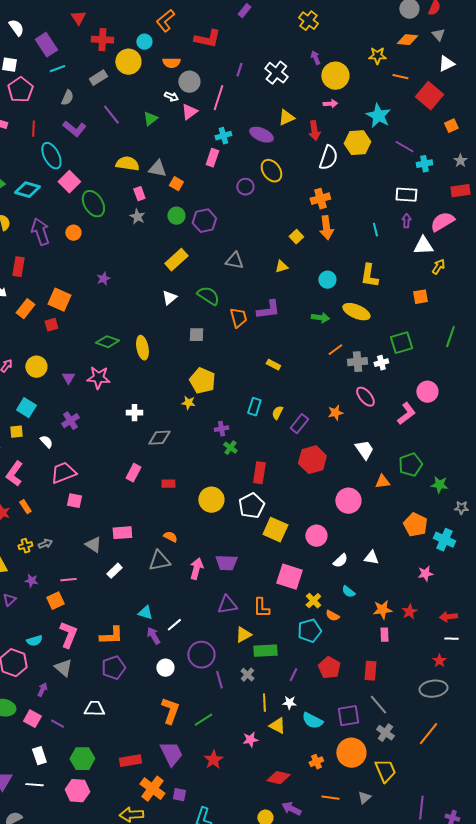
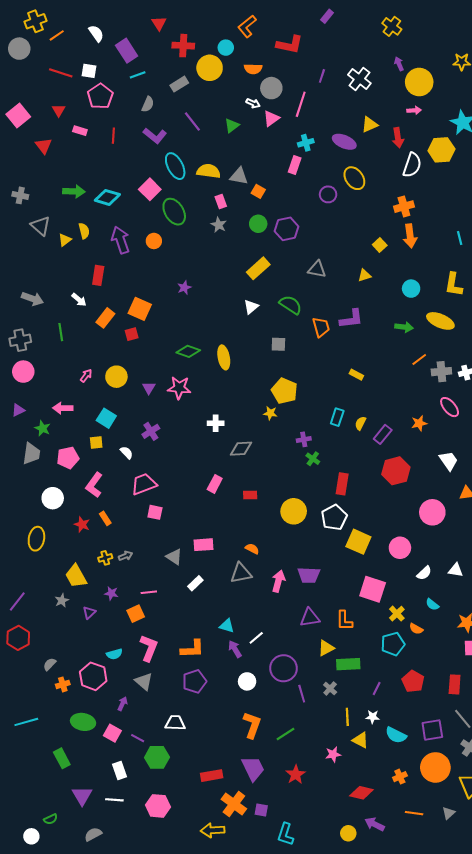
cyan ellipse: (51, 156) -> (175, 166), moved
green hexagon: (82, 759) -> (157, 757), moved

